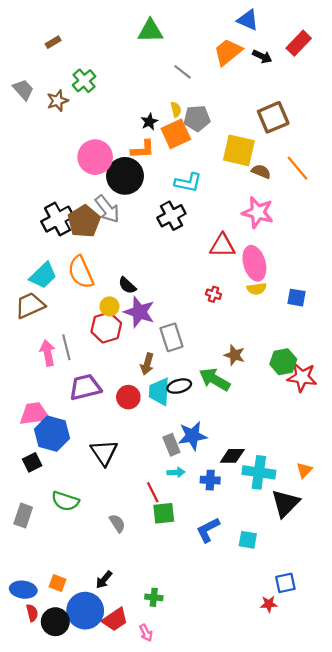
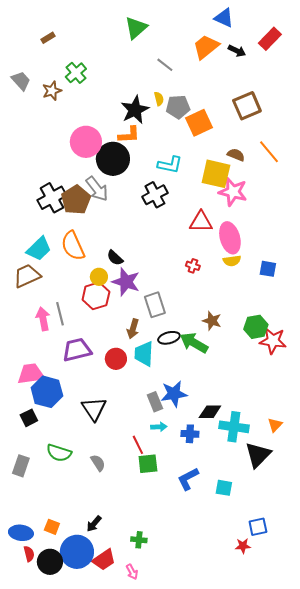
green triangle: (150, 31) -> (136, 28), turned -40
black star: (149, 122) -> (135, 110), size x1.8
orange square: (176, 134) -> (199, 123), moved
yellow square: (239, 150) -> (216, 174), moved
black ellipse: (179, 386) -> (169, 338), moved
gray semicircle: (117, 523) -> (98, 463), moved

